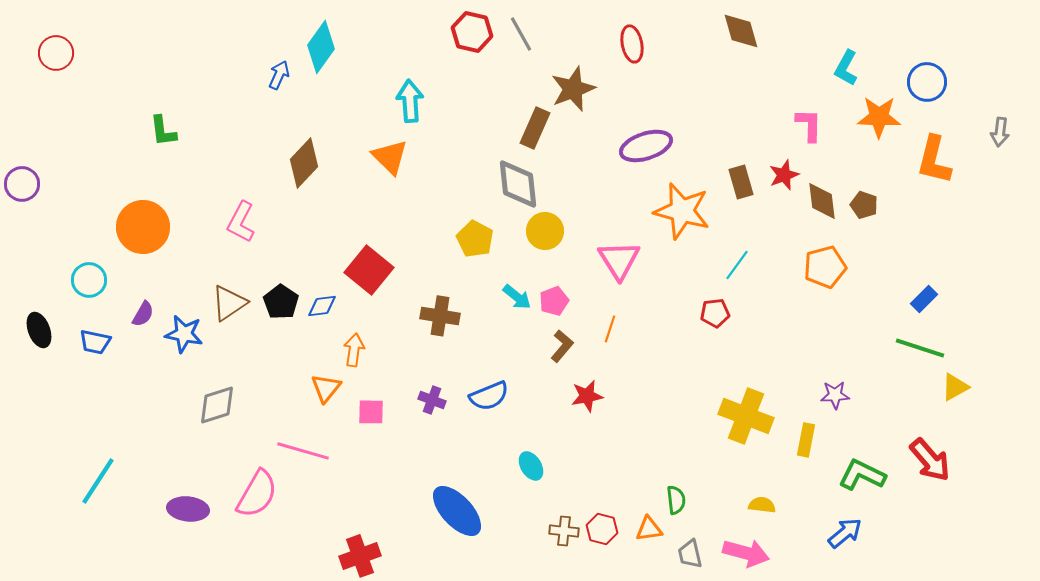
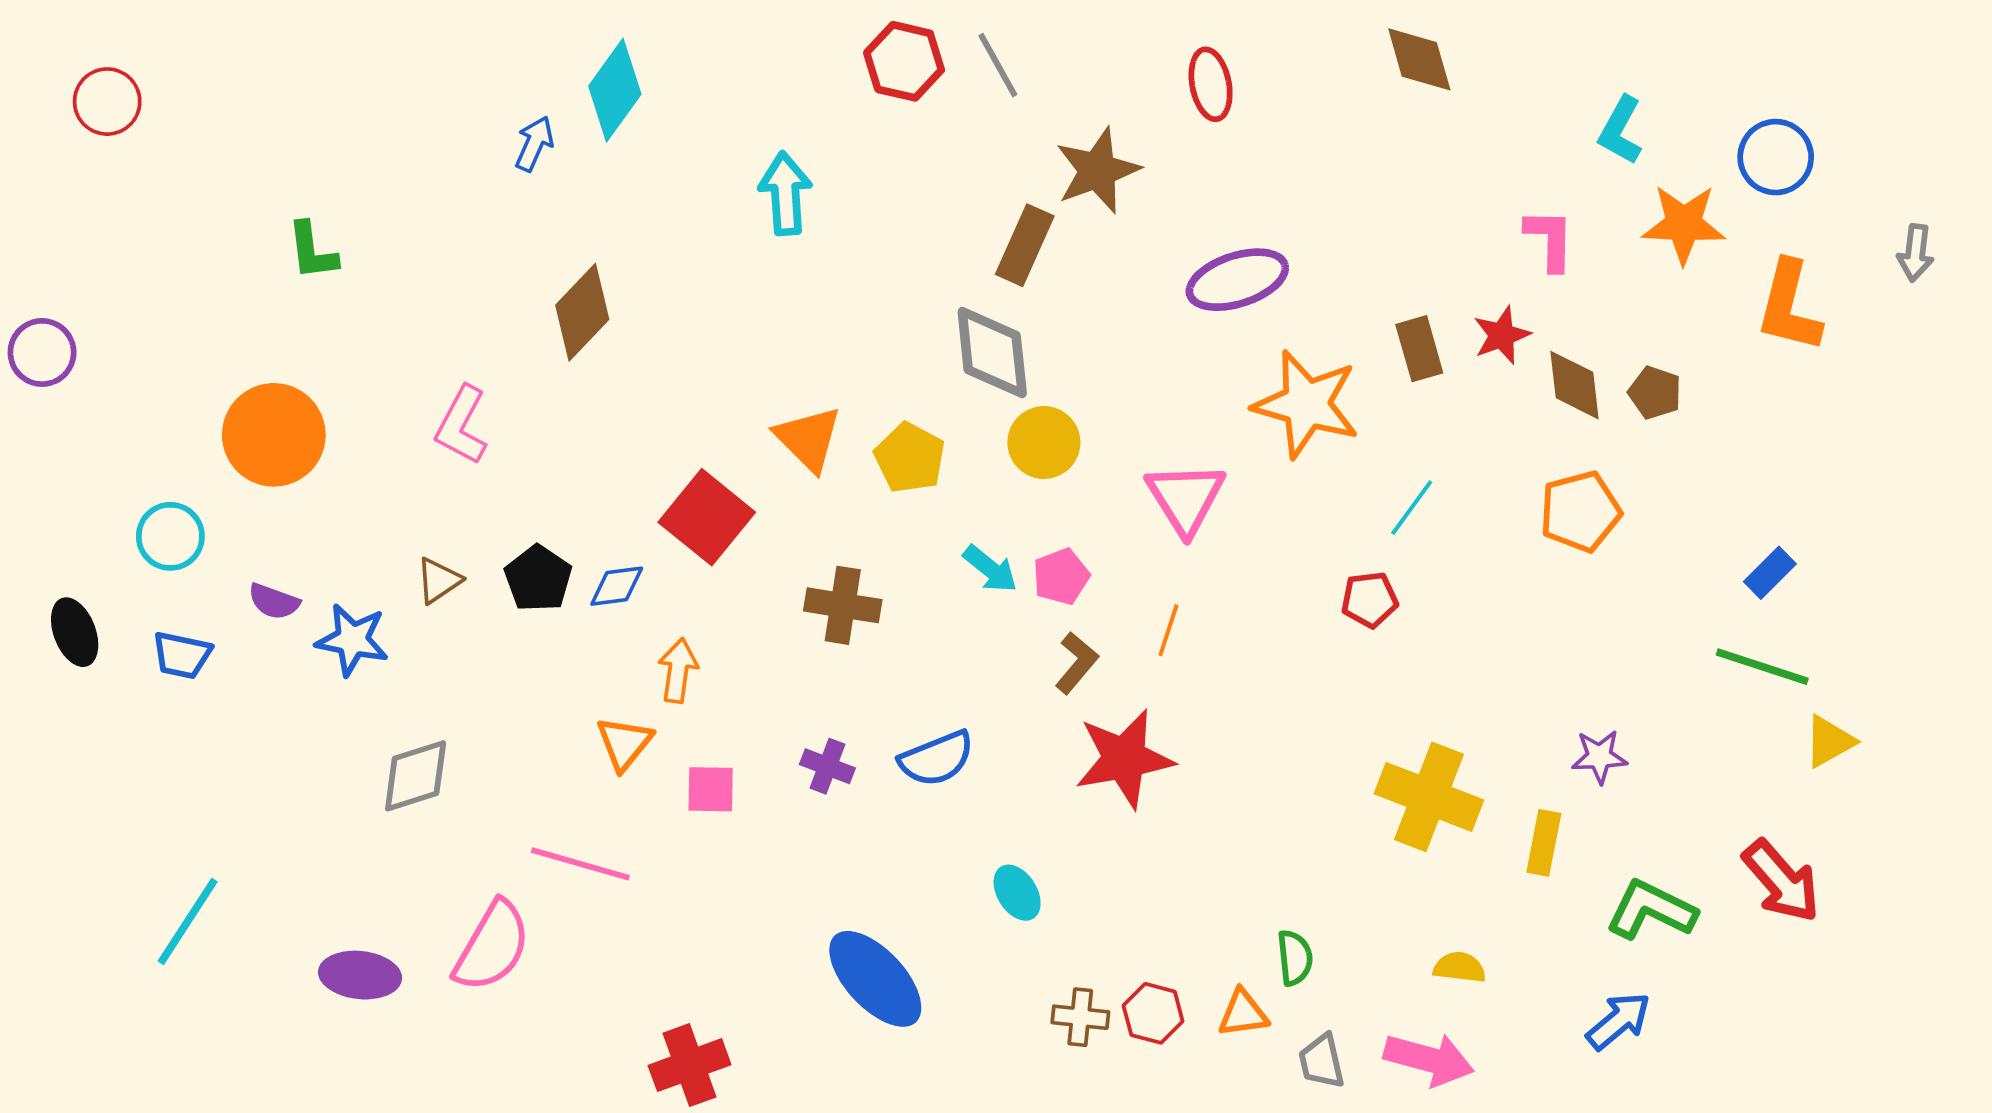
orange triangle: (390, 157) -> (808, 439), moved
brown triangle: (229, 303) -> (439, 580), size x0.7
purple semicircle: (143, 314) -> (274, 601), turned 80
red star: (587, 396) -> (1124, 759), size x1.6

